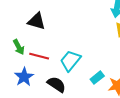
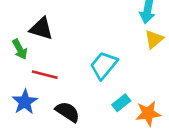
green arrow: (19, 47) -> (20, 49), moved
cyan trapezoid: (70, 61) -> (104, 65), moved

